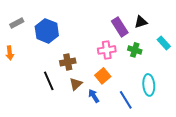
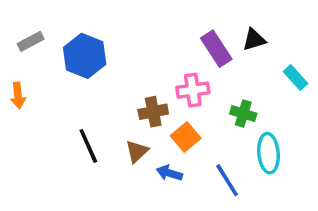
green cross: (135, 50) -> (243, 114), moved
brown cross: (68, 62) -> (153, 112), moved
blue arrow: (94, 96) -> (169, 173), turned -40

